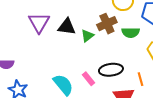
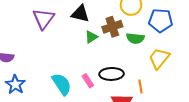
black triangle: (67, 27) -> (80, 14), moved

